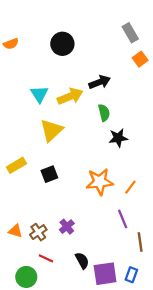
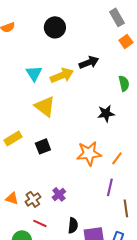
green semicircle: (104, 113) -> (124, 83), moved
yellow triangle: (51, 130) -> (45, 106), turned -40
purple line: (123, 219) -> (110, 187), turned 36
black semicircle: (82, 261) -> (73, 225), turned 35

